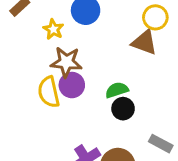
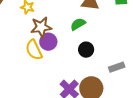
green semicircle: (117, 90) -> (78, 24), moved
gray rectangle: (161, 144) -> (117, 67), turned -35

